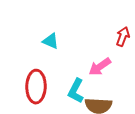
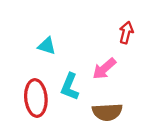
cyan L-shape: (76, 91) -> (70, 87), moved

